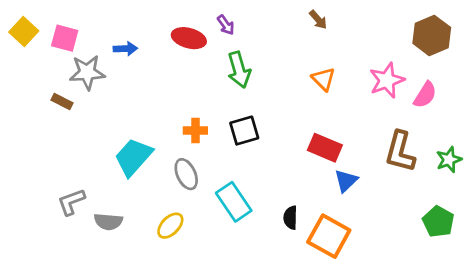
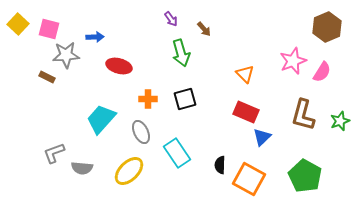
brown arrow: (318, 20) -> (204, 29), moved
red ellipse: (189, 38) -> (119, 66), moved
orange triangle: (323, 79) -> (245, 74), moved
green pentagon: (438, 222) -> (305, 176), moved, size x1.4
yellow ellipse: (170, 226) -> (129, 171), size x1.4

